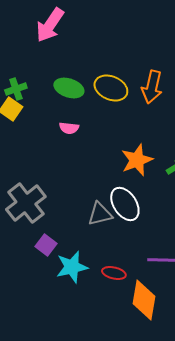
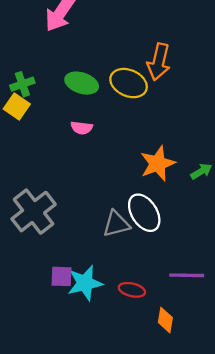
orange arrow: (152, 87) -> (159, 62), moved
purple square: (46, 245) -> (61, 276), moved, turned -35
orange diamond: (144, 300) -> (165, 320), size x0.6

